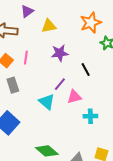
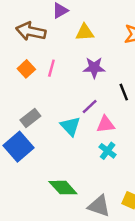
gray rectangle: (13, 85) -> (30, 118), moved, turned 63
cyan cross: (90, 116) -> (108, 151), moved, turned 32

